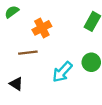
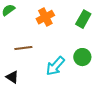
orange cross: (42, 28) -> (45, 17), moved

